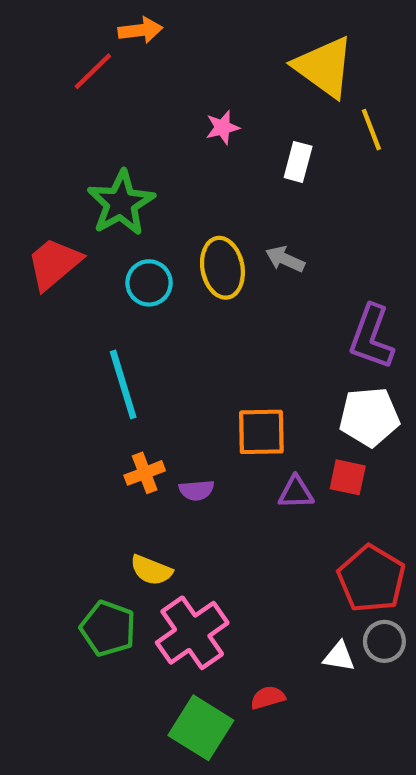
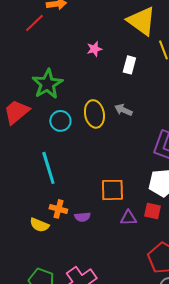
orange cross: (145, 473) -> (58, 209), turned 36
yellow semicircle: (151, 570) -> (39, 225), moved

